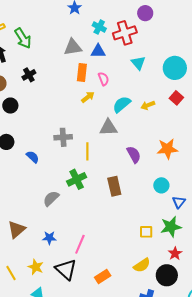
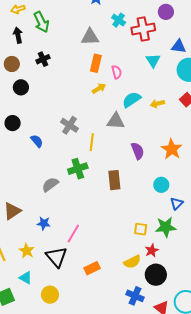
blue triangle: (98, 51) -> (179, 46), moved
gray cross: (63, 137) -> (69, 125), turned 30
orange star: (167, 149) -> (172, 149), turned 30
red star: (175, 254) -> (152, 250), moved

